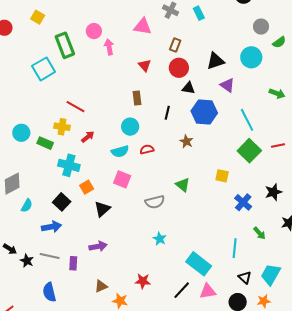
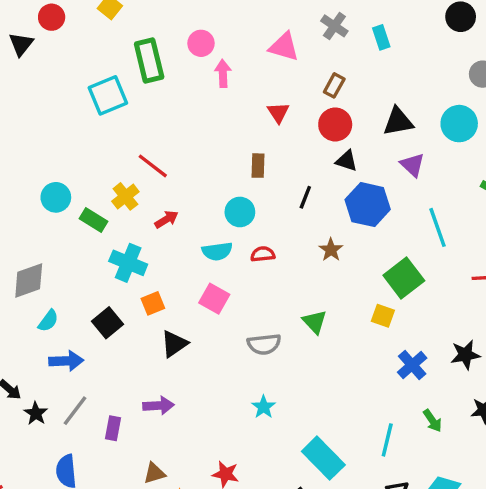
yellow cross: (62, 127) -> (125, 196), turned 35
green square: (249, 151) -> (404, 278), moved
blue arrow: (51, 227) -> (66, 361), moved
gray line: (50, 256) -> (75, 411), turned -72

